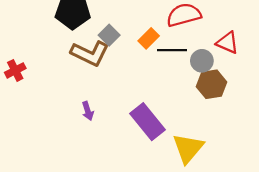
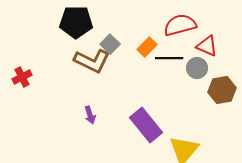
red triangle: (227, 43) -> (207, 46), moved
brown hexagon: (211, 84) -> (222, 90), moved

